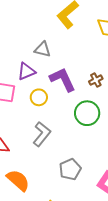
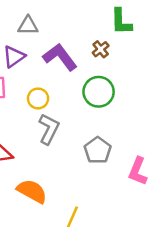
yellow circle: (39, 97) -> (38, 98), moved
gray pentagon: (70, 169) -> (98, 150), moved

